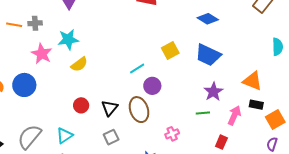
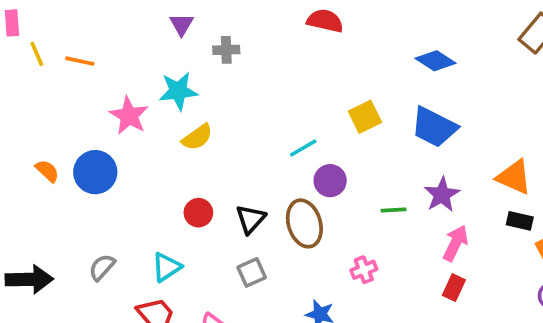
gray cross: (35, 23) -> (226, 50), moved
green line: (203, 113) -> (394, 210), moved
pink arrow: (234, 115) -> (455, 243), moved
gray semicircle: (29, 137) -> (102, 267), size x0.6

